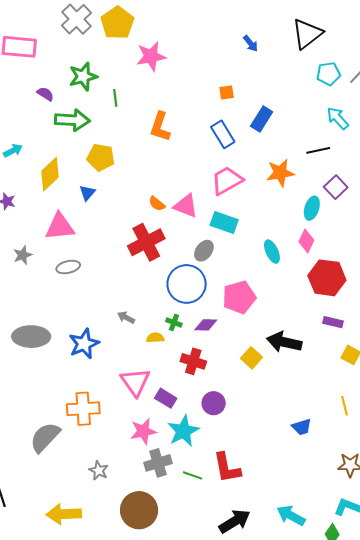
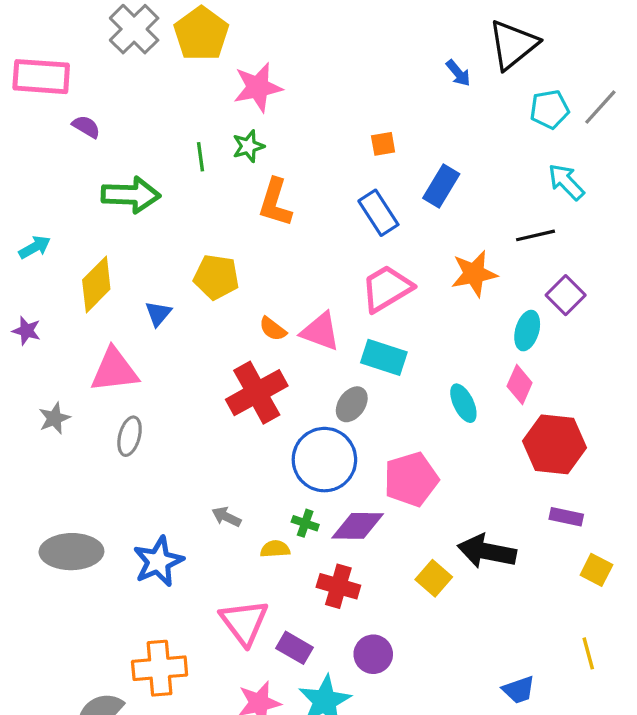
blue arrow: (251, 43) -> (458, 73), moved
green star: (83, 76) -> (248, 146), moved, size x0.7
purple semicircle: (45, 94) -> (86, 127), moved
yellow pentagon: (101, 157) -> (216, 277), moved
gray ellipse: (68, 267) -> (130, 436), turned -60
purple diamond: (206, 325) -> (358, 526), size x1.4

